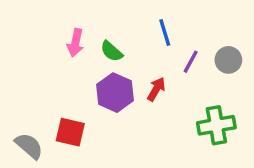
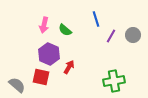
red arrow: (156, 89) -> (69, 67), moved
purple hexagon: (115, 93) -> (49, 54), moved
green cross: (216, 125) -> (114, 81), moved

